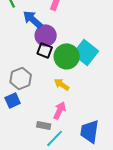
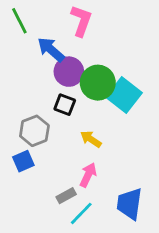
black square: (45, 50) -> (65, 105), moved
green circle: (67, 56) -> (98, 83), moved
gray rectangle: (44, 125) -> (66, 196), turned -40

